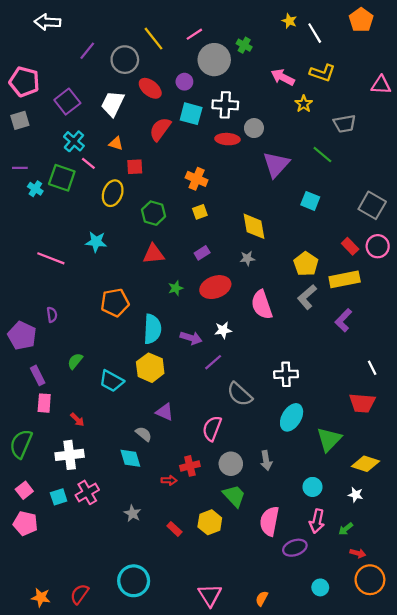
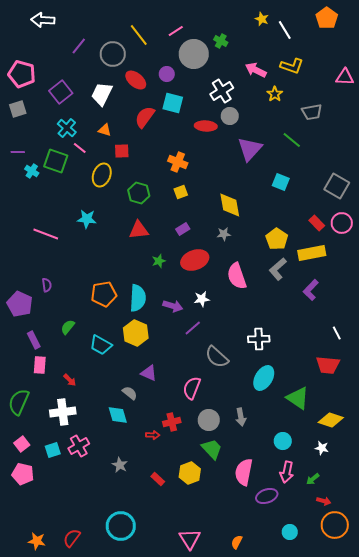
white cross: (225, 105) -> (222, 91), moved, turned -35
orange pentagon: (115, 303) -> (104, 294), moved
green triangle: (329, 439) -> (298, 398), turned -40

